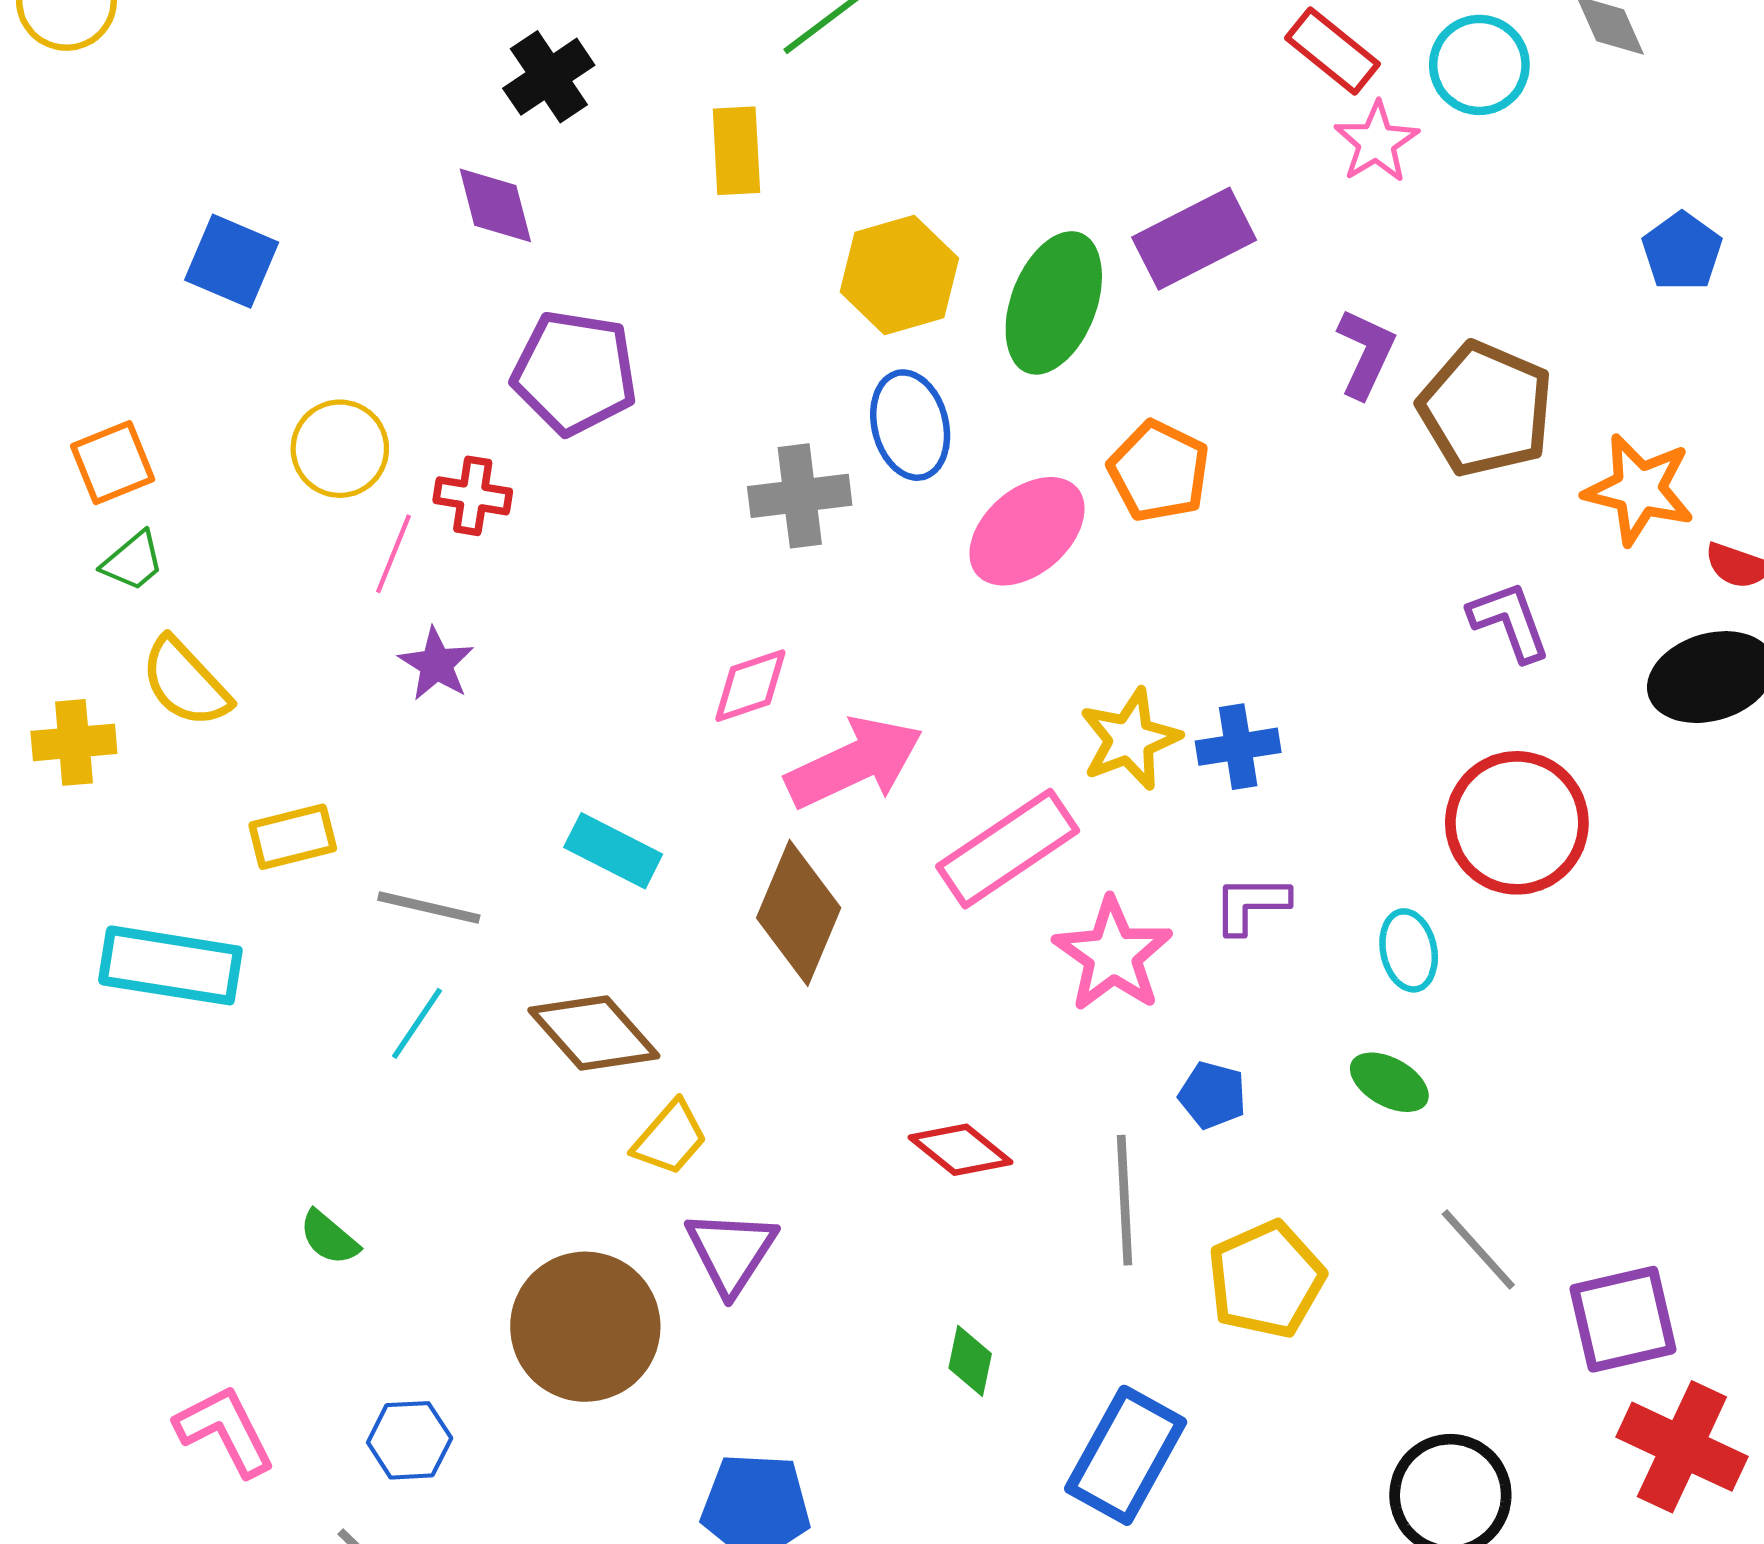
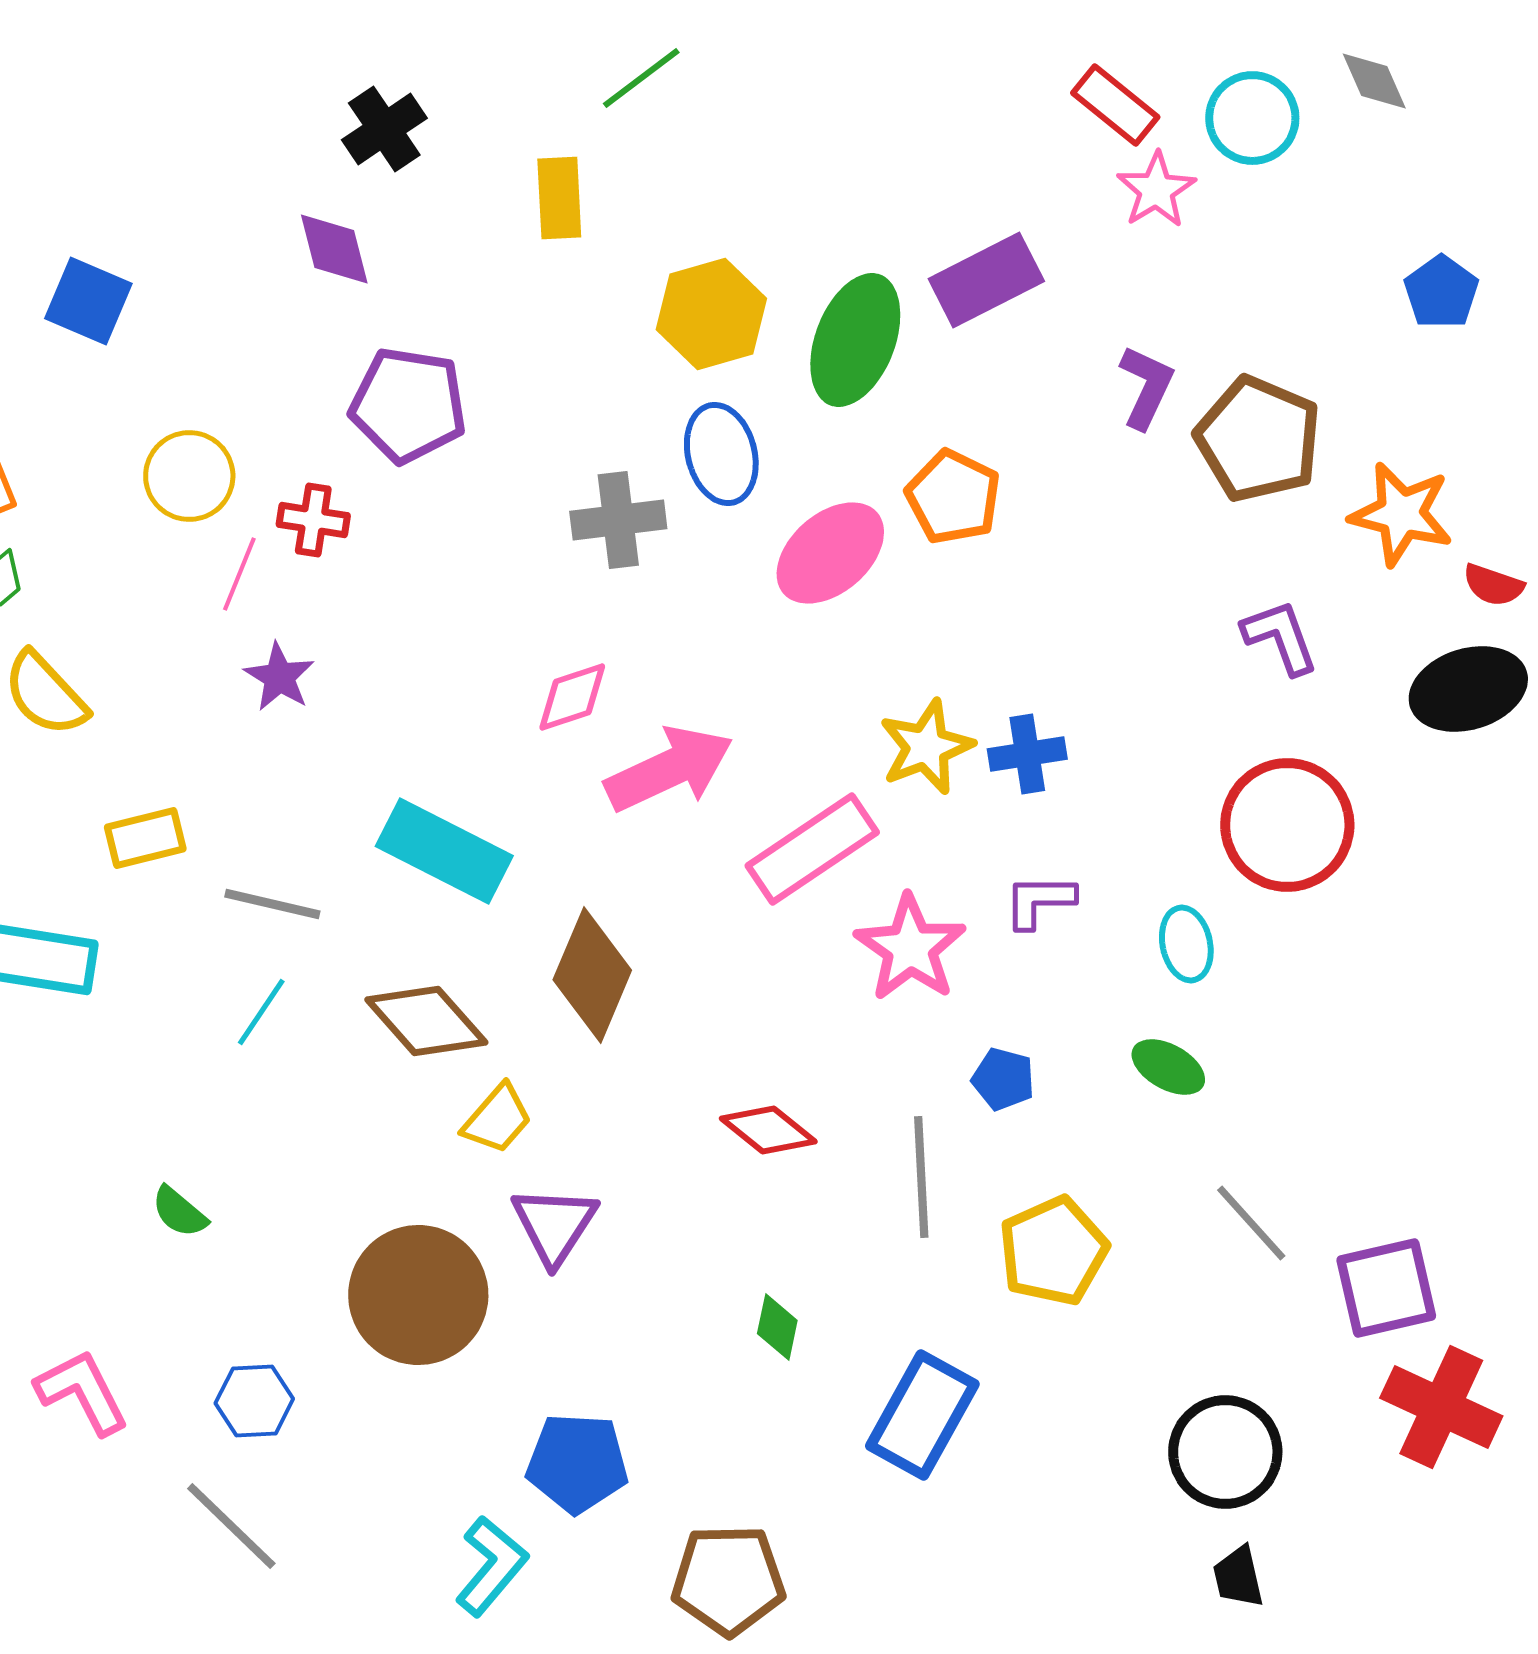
cyan rectangle: (613, 851) -> (444, 851), size x1.5
brown diamond: (799, 913) -> (592, 975), moved

